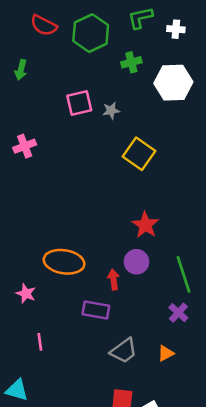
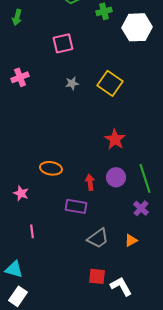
gray star: (111, 111) -> (72, 83), moved
orange ellipse: (64, 262) -> (51, 168), size x0.7
purple circle: (136, 262) -> (116, 177), moved

